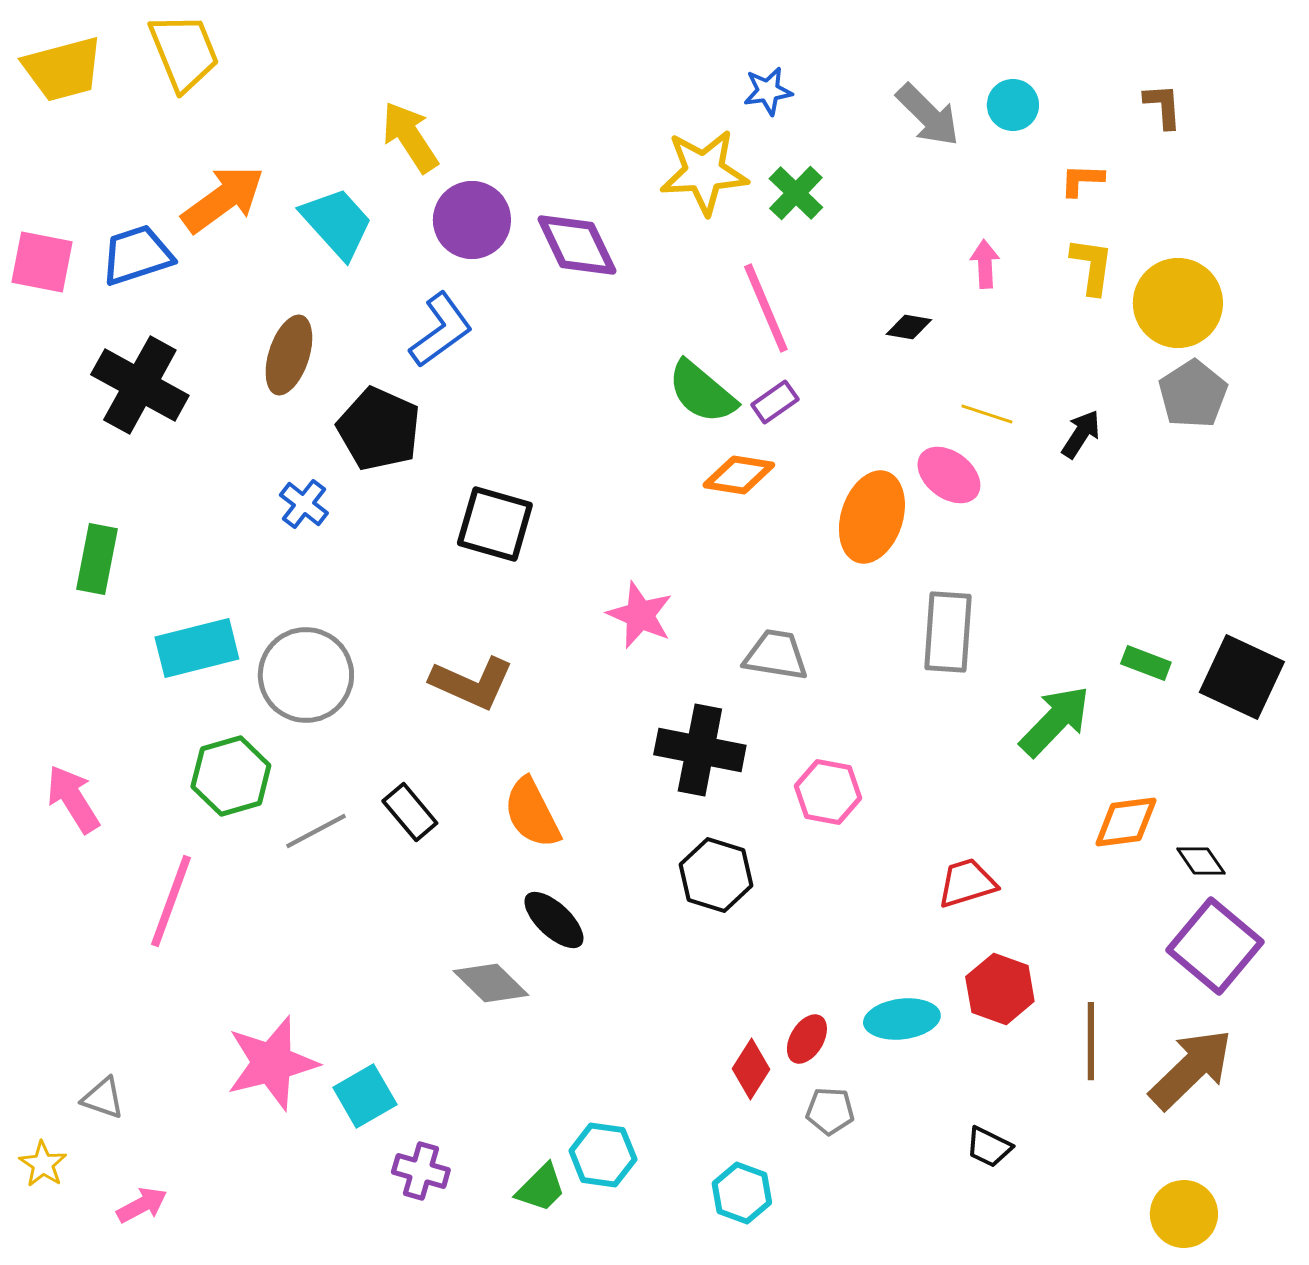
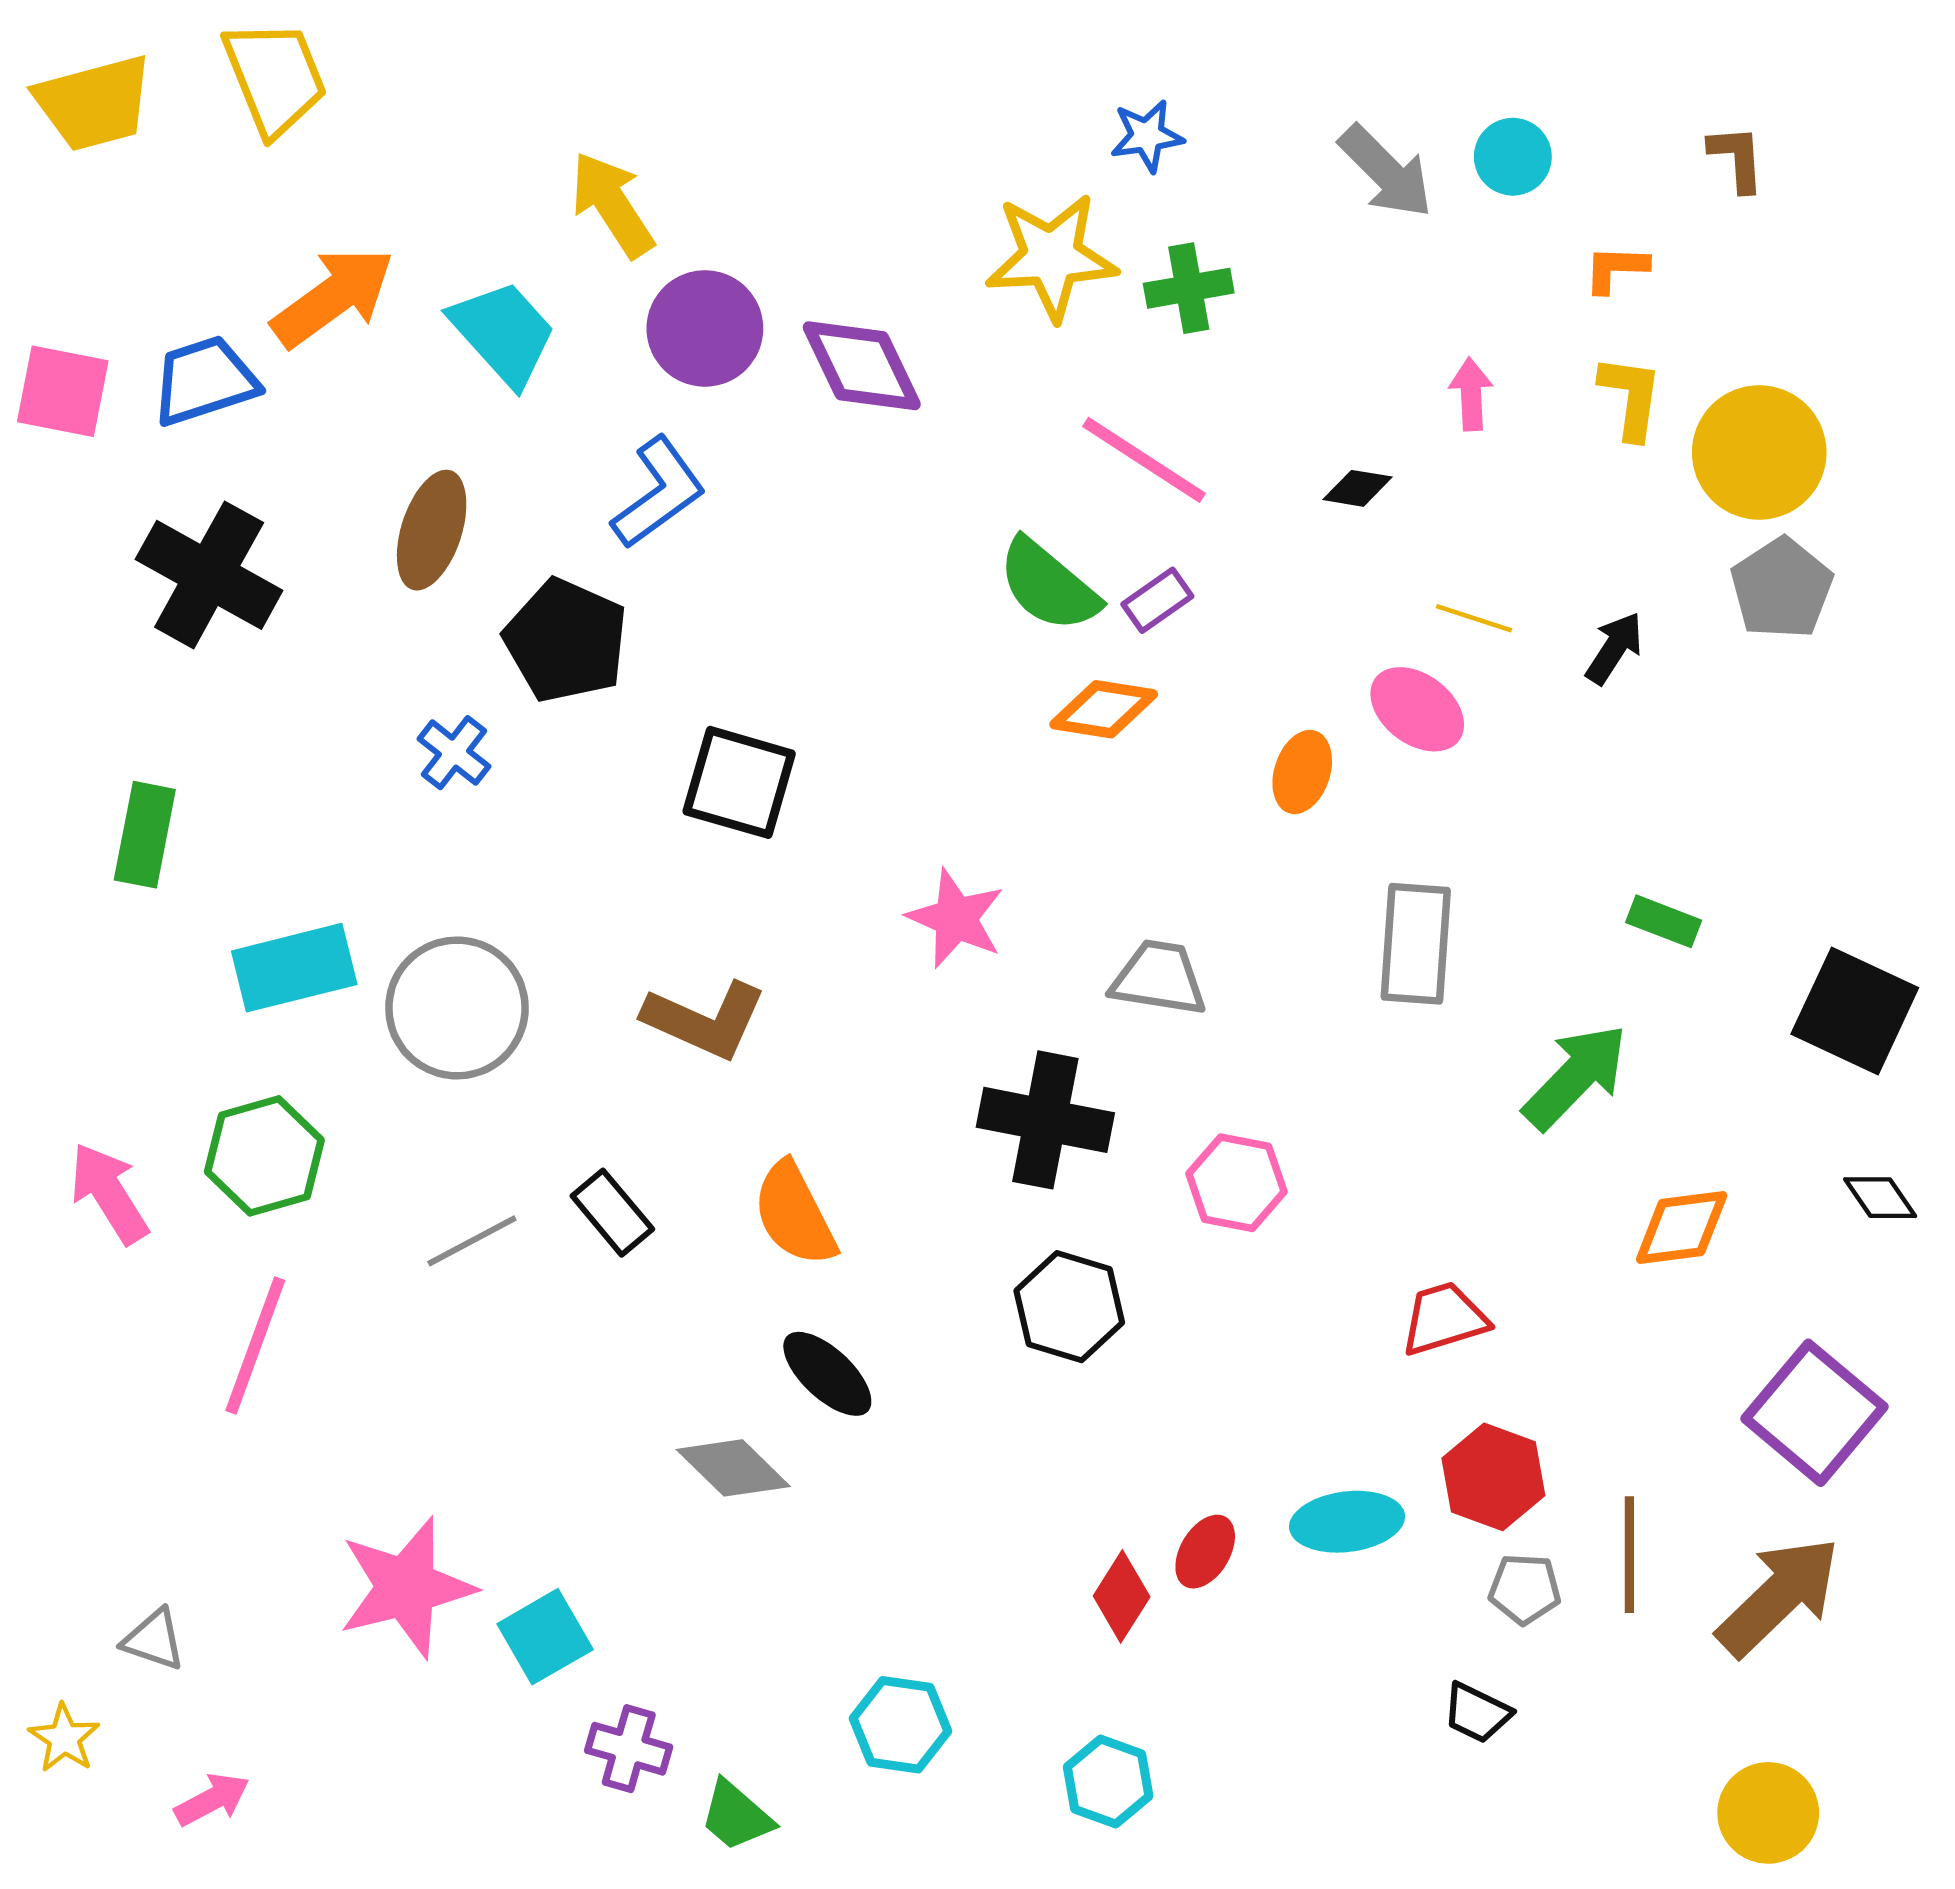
green cross: (796, 193) -> (1189, 288), turned 36
pink line: (766, 308) -> (1144, 460), turned -34
orange ellipse: (872, 517) -> (1302, 772), size x0.6
green rectangle: (1146, 663) -> (1664, 921), moved
green hexagon: (231, 776) -> (264, 1156), moved
black diamond: (1201, 861) -> (1880, 1198), moved
gray pentagon: (830, 1111) -> (1525, 1589), moved
green trapezoid: (541, 1188) -> (736, 1816), moved, turned 86

